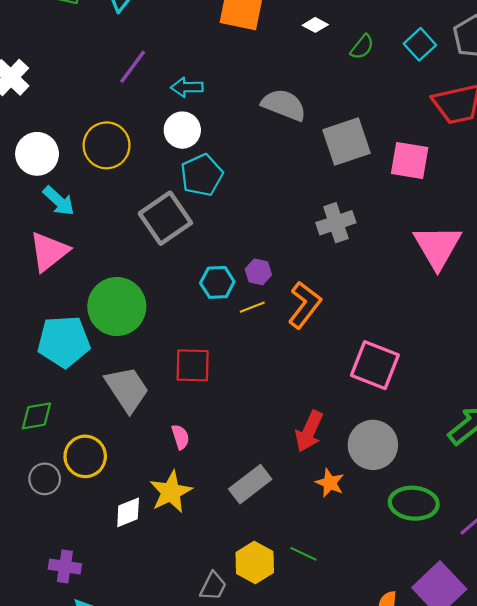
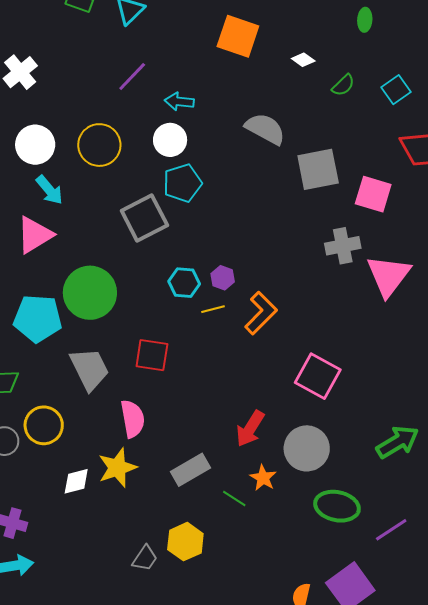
gray cross: (336, 223) -> (343, 246), moved
pink semicircle: (180, 437) -> (133, 419), size x1.6
green line: (303, 554) -> (234, 499), moved

